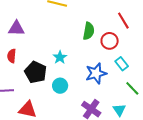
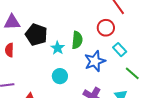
green semicircle: (89, 31) -> (77, 40), moved
black pentagon: (36, 72) -> (36, 35), moved

